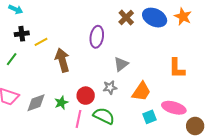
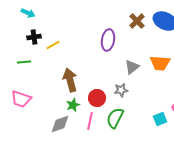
green line: (12, 59) -> (24, 62), turned 48
brown arrow: (62, 60) -> (70, 80), moved
orange trapezoid: (141, 92) -> (160, 63), moved, turned 60
gray diamond: (36, 103) -> (60, 124), moved
green semicircle: (104, 116) -> (115, 118), turned -90

